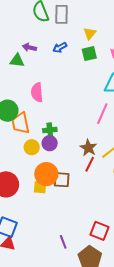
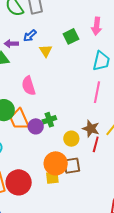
yellow triangle: (90, 33) -> (46, 51), moved
blue arrow: (60, 48) -> (30, 36), moved
purple circle: (50, 143) -> (36, 126), moved
yellow circle: (32, 147) -> (71, 139), moved

